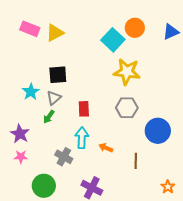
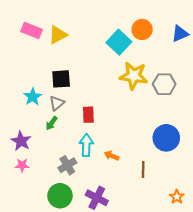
gray hexagon: (127, 108) -> (164, 84), moved
gray cross: (64, 157) -> (67, 165), turned 30
green circle: (44, 186) -> (60, 196), moved

